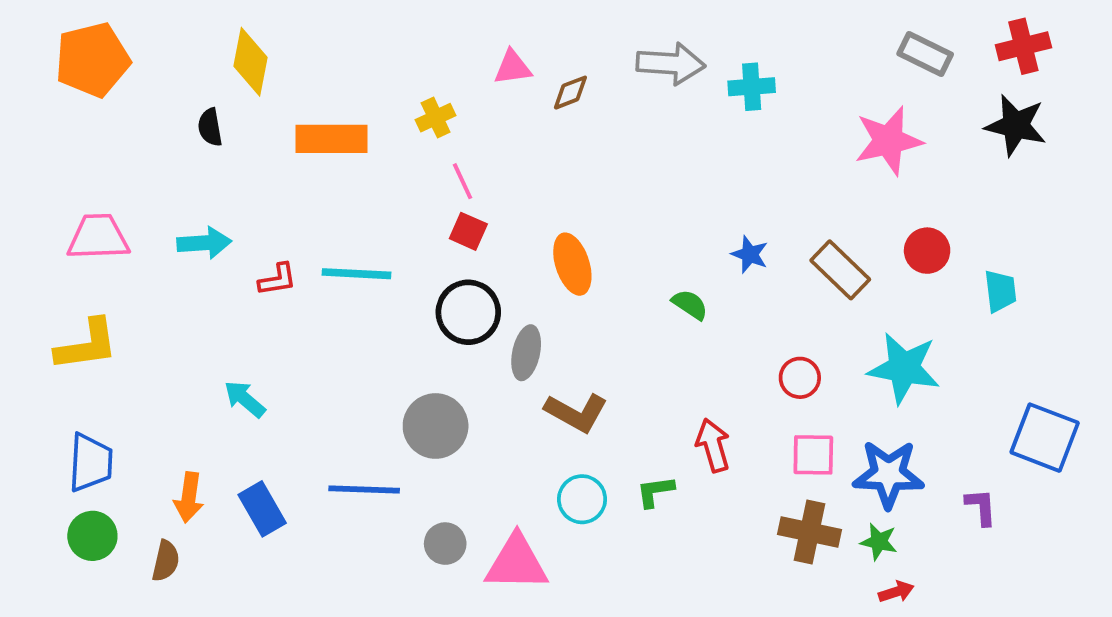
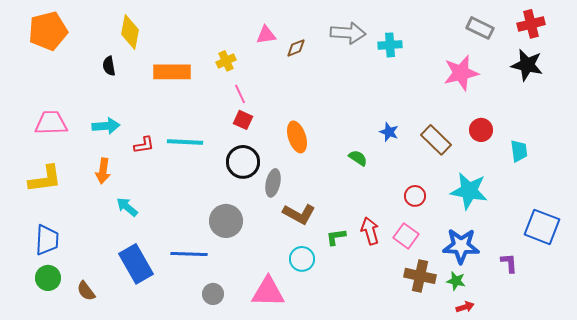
pink square: (813, 455) -> (406, 236), moved, turned 35
green L-shape: (655, 492) -> (336, 237), moved
orange arrow: (189, 497) -> (103, 171), moved
blue rectangle: (262, 509) -> (136, 264), size x1.4
gray circle: (445, 544) -> (213, 294), moved
brown semicircle: (166, 561) -> (86, 291), turned 130

